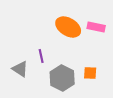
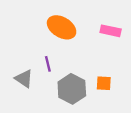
orange ellipse: (68, 27) -> (62, 27), moved

